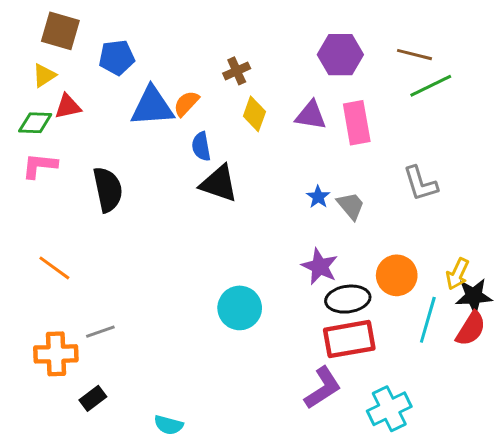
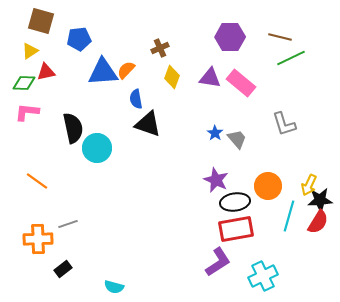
pink rectangle: (357, 123) -> (241, 83), turned -40
cyan circle: (240, 308) -> (97, 148), moved

